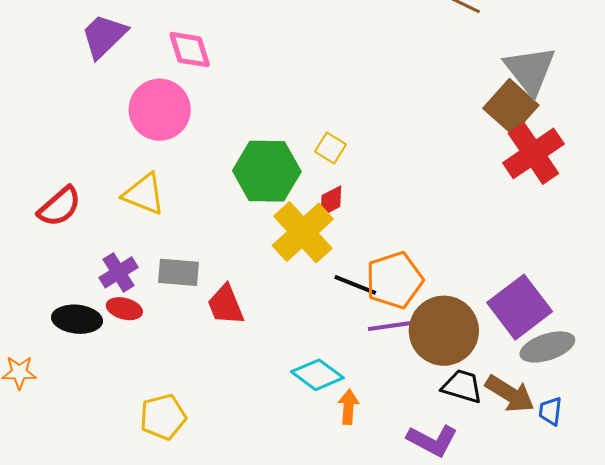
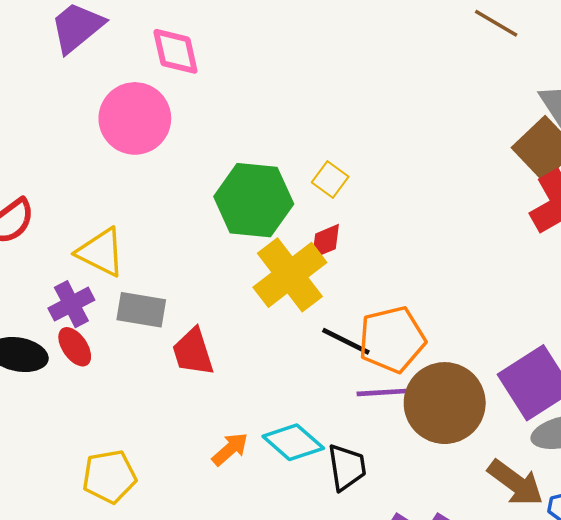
yellow triangle: (144, 194) -> (101, 252), moved
red ellipse: (124, 309) -> (75, 347), turned 36
black trapezoid: (462, 386) -> (347, 467), moved, turned 60
orange arrow: (348, 407) -> (230, 449), moved, turned 40

